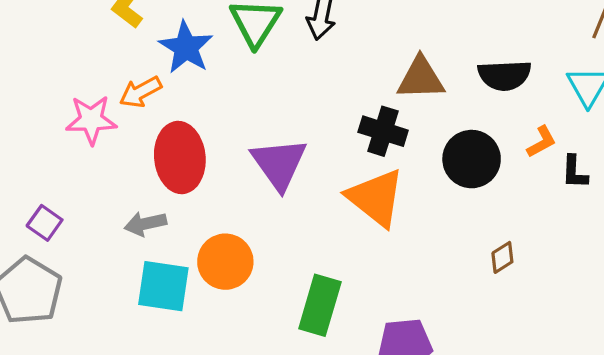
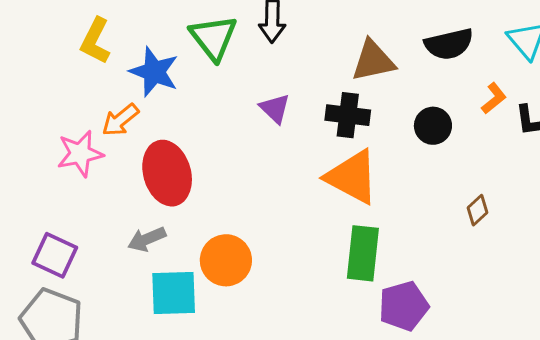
black circle: (472, 159) -> (433, 126), size x0.7
purple triangle: (279, 164) -> (275, 108), moved, size x0.6
purple square: (45, 223) -> (55, 255), size x1.4
green rectangle: (320, 305) -> (363, 253), moved

